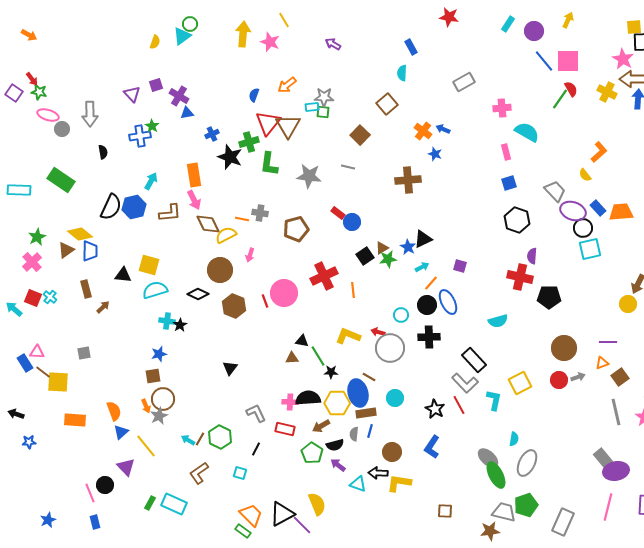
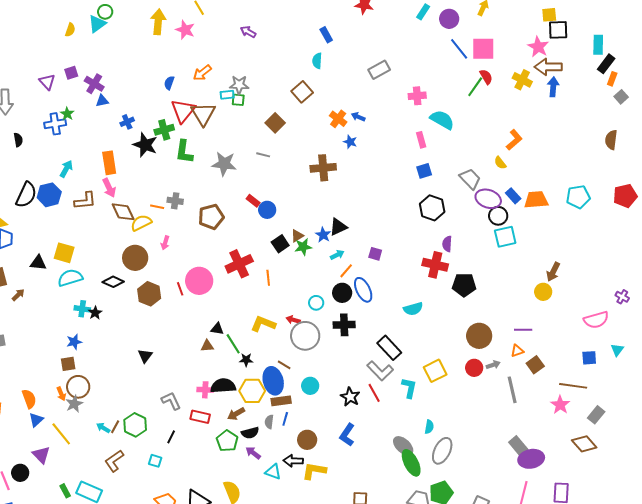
gray line: (616, 412) -> (512, 390), moved
green rectangle: (150, 503) -> (65, 491), turned -56

